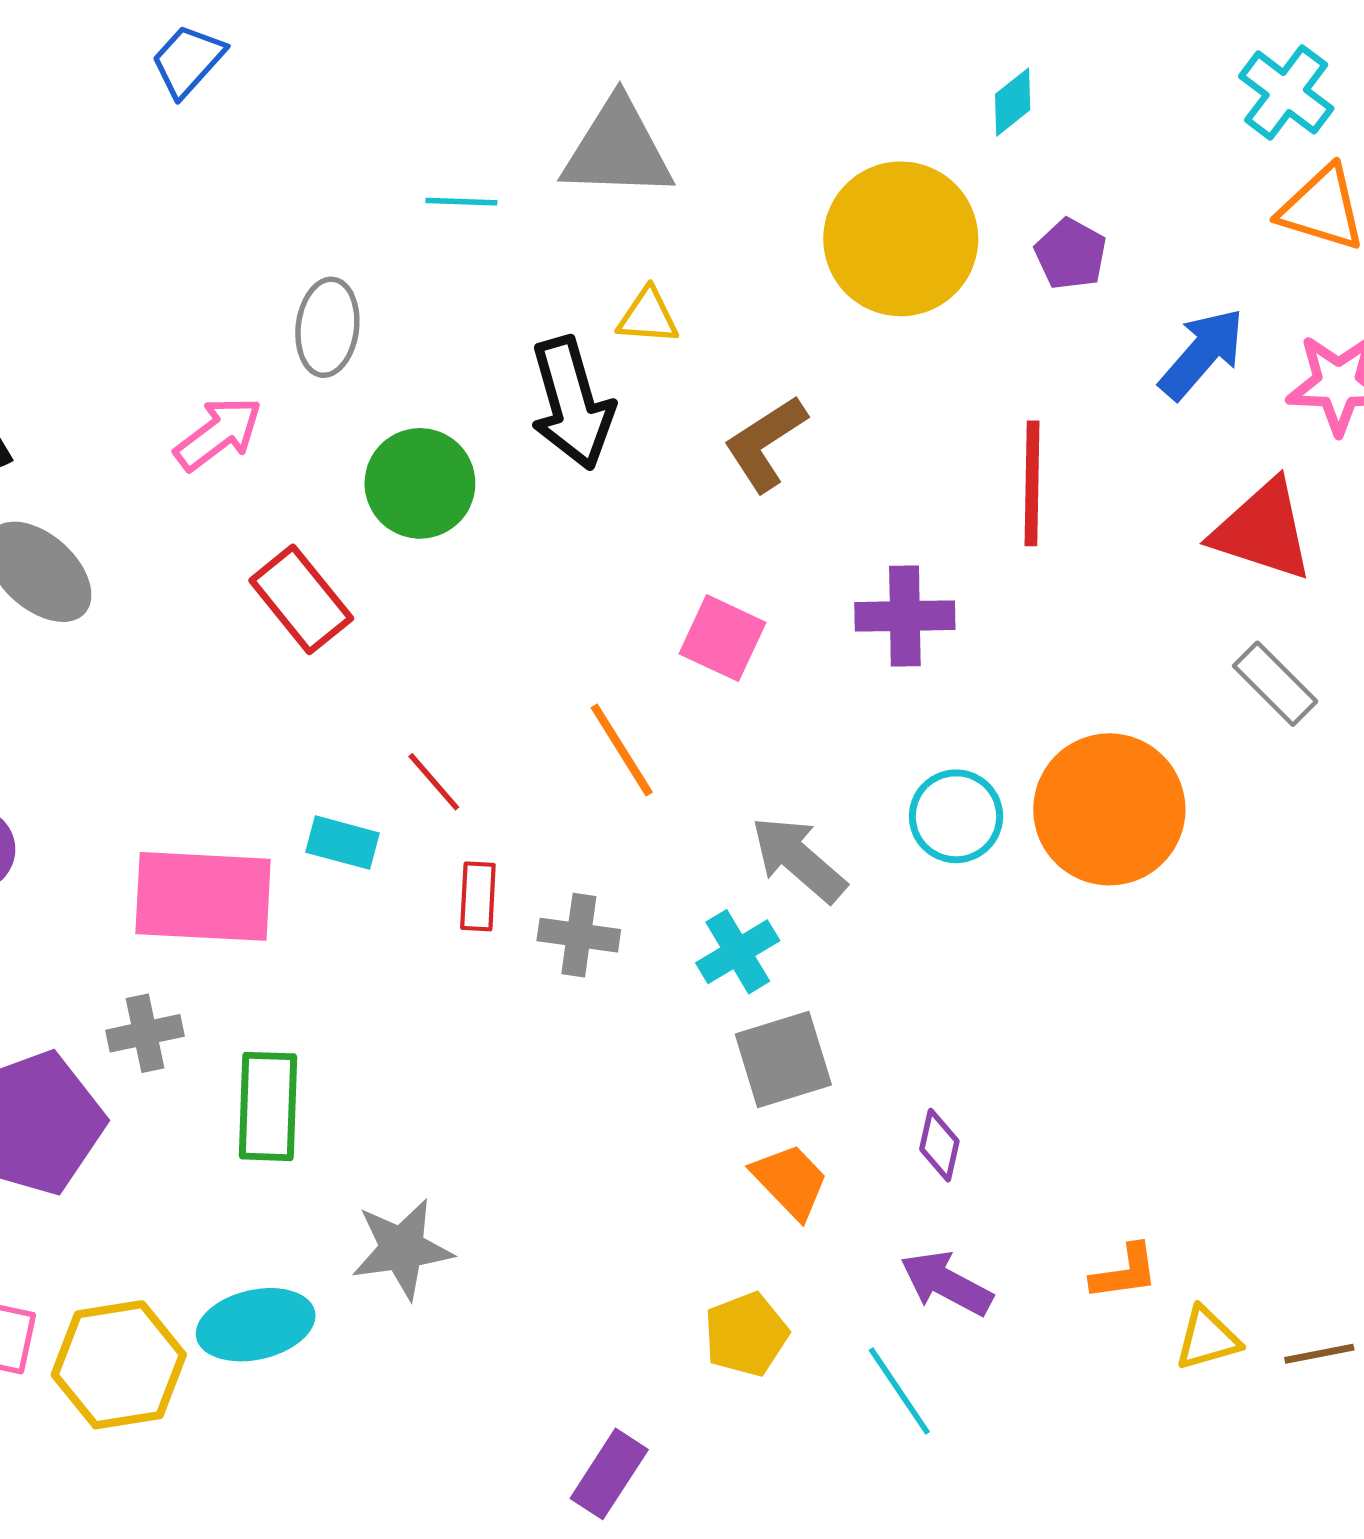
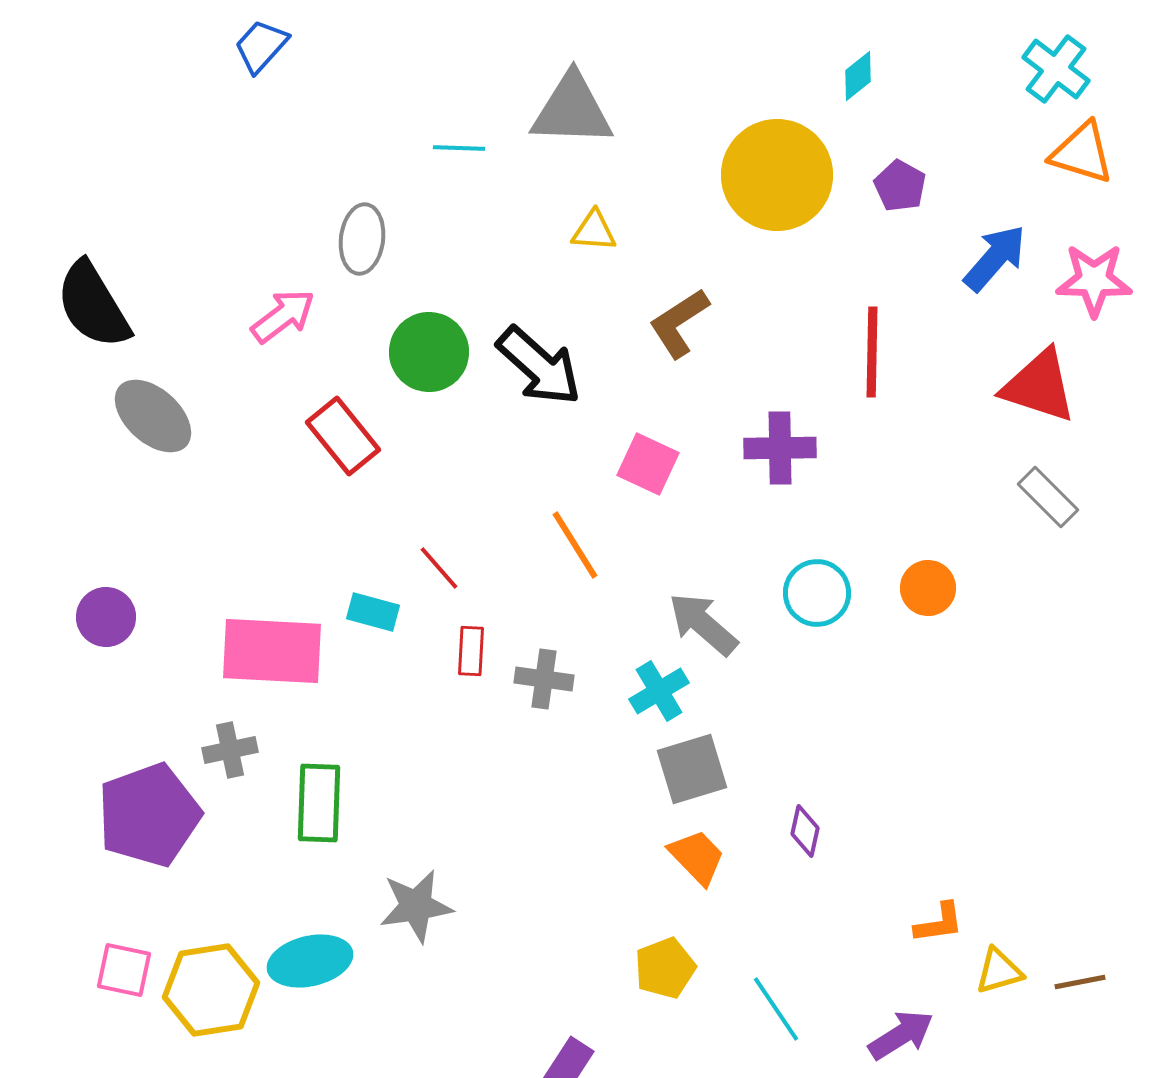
black arrow: (572, 403) -> (539, 366), moved, turned -32
orange circle: (1109, 809) -> (928, 588), size x0.5
purple arrow: (946, 1283) -> (901, 1035), moved, turned 120

